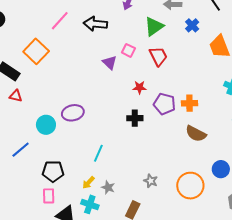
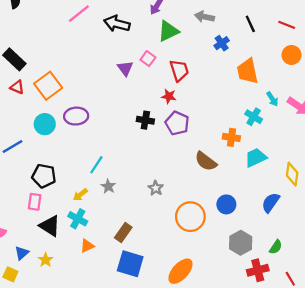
green triangle: (154, 27) -> (168, 31), moved
orange square: (36, 51) -> (48, 86), moved
red star: (140, 87) -> (169, 96), moved
orange cross: (189, 103) -> (231, 137), moved
black cross: (135, 118) -> (145, 120), moved
gray star: (151, 181) -> (156, 188), moved
gray star: (108, 187) -> (108, 186), moved

